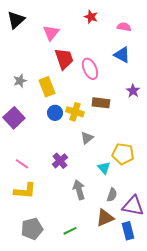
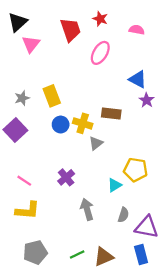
pink triangle: (51, 33) -> (31, 44), moved
blue triangle: (122, 55) -> (138, 79), moved
red trapezoid: (64, 59) -> (71, 30), moved
pink ellipse: (90, 69) -> (100, 53), moved, turned 55
gray star: (20, 81) -> (22, 98), moved
gray triangle: (87, 138) -> (96, 143), moved
cyan triangle: (104, 168) -> (115, 185), turned 40
brown triangle: (105, 218) -> (104, 257), moved

